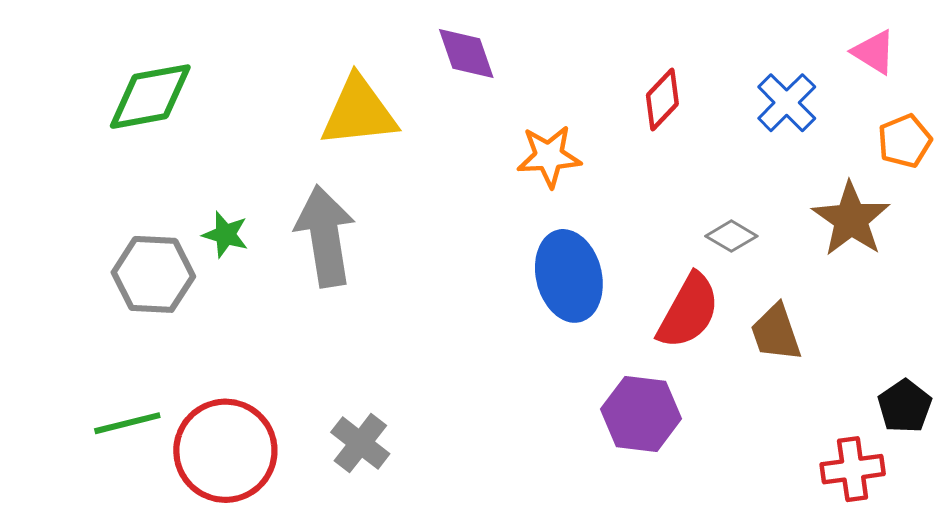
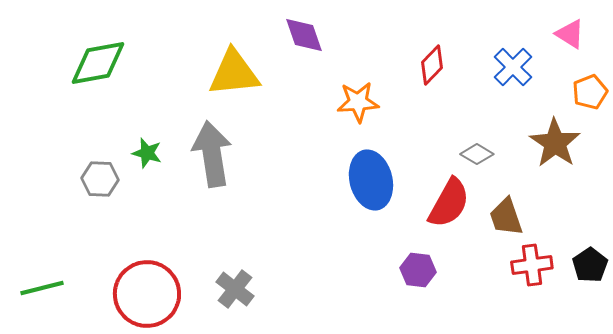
gray hexagon: (153, 274) -> (100, 179), size x0.7
purple hexagon: (641, 414) -> (418, 270), size x0.7
green line: (127, 423) -> (42, 288), moved
red cross: (853, 469) -> (532, 265), moved

